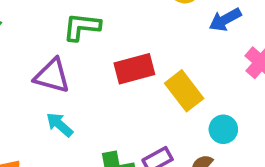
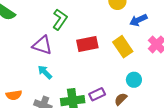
green L-shape: (82, 27) -> (60, 19), turned 115
yellow rectangle: (184, 91) -> (123, 47), moved

